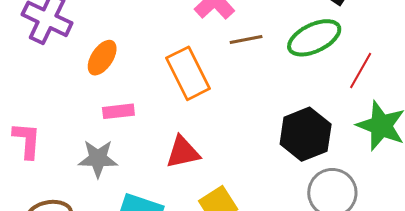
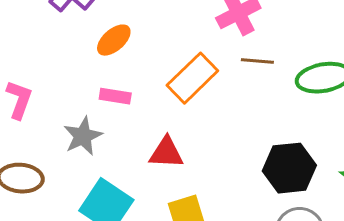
orange rectangle: (188, 73) -> (192, 78), turned 57
gray star: (98, 159) -> (83, 136), turned 30

